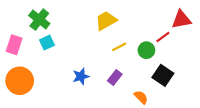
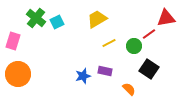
cyan square: (47, 43) -> (57, 22), moved
blue star: (81, 76) -> (83, 76), moved
purple rectangle: (115, 77) -> (105, 71), turned 64

